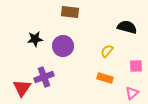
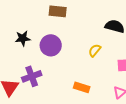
orange rectangle: (105, 78) -> (82, 87), moved

